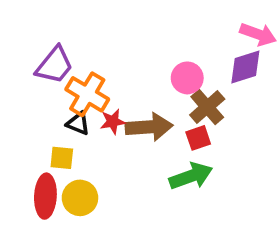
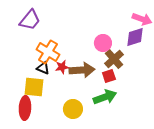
purple trapezoid: (55, 65) -> (30, 20), moved
yellow square: (62, 158) -> (34, 87), size x1.5
yellow circle: (80, 198) -> (73, 109), moved

